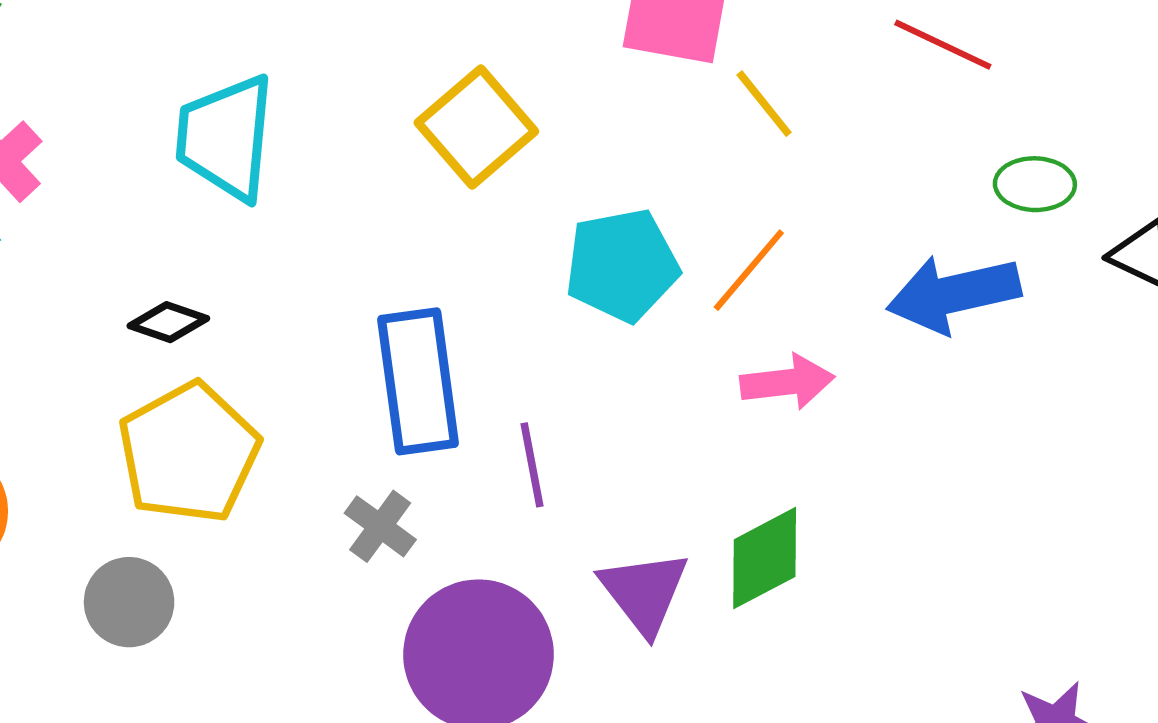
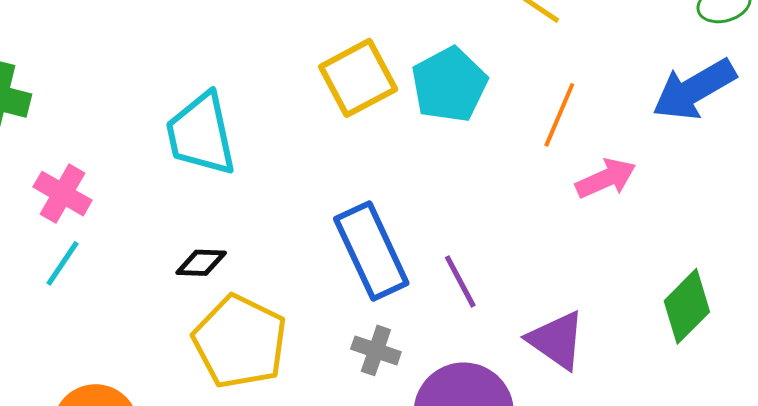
yellow square: (476, 127) -> (358, 78), turned 30
cyan pentagon: (622, 265) -> (449, 85), moved
green diamond: (765, 558) -> (687, 306), moved

